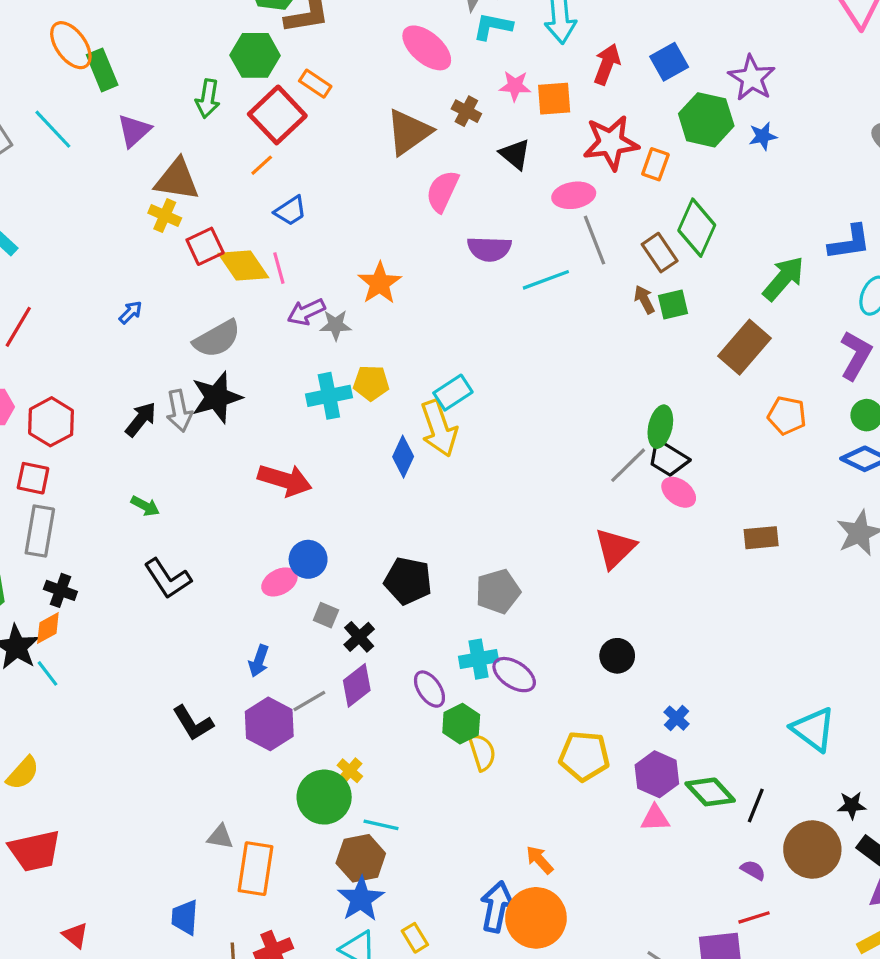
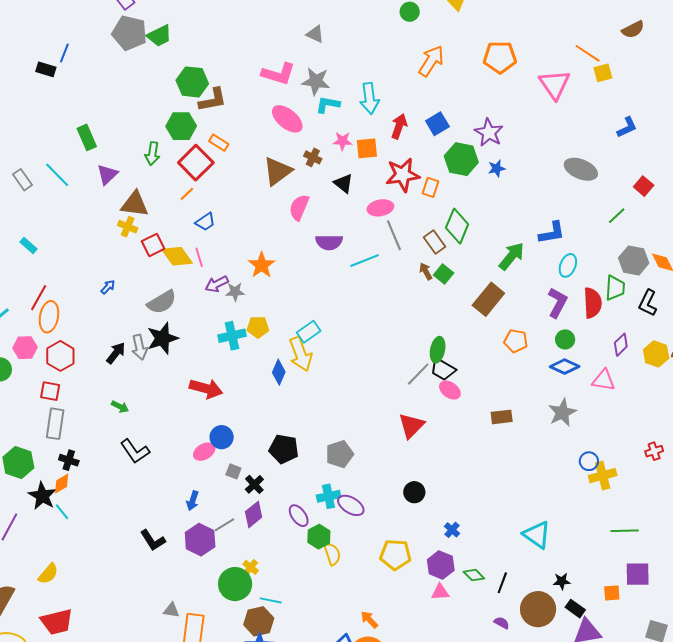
orange ellipse: (71, 45) -> (49, 317), moved, turned 48
green square: (673, 305) -> (444, 274), turned -36
green diamond: (710, 792) -> (474, 575), size x0.7

